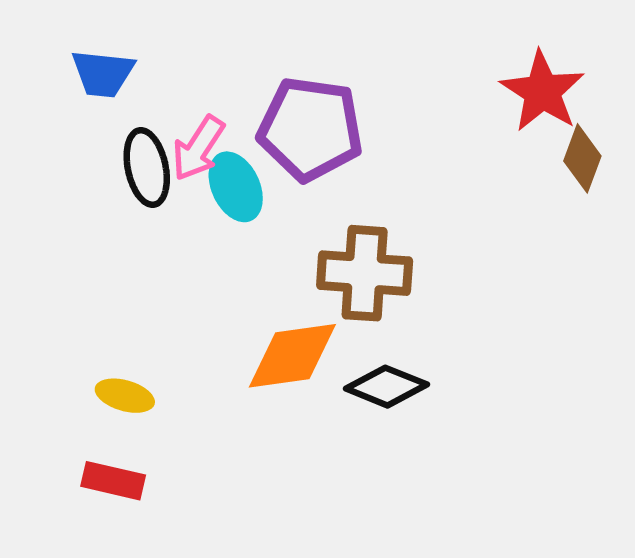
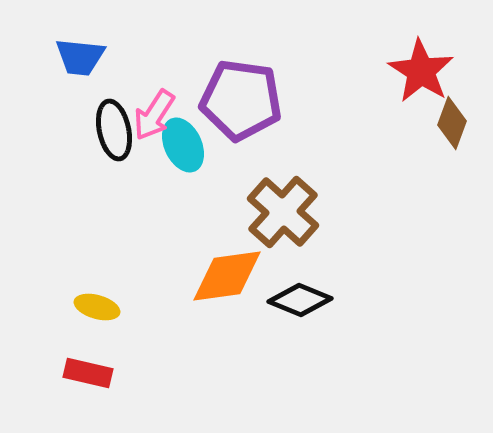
brown cross: (365, 273) -> (283, 212), turned 38

